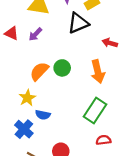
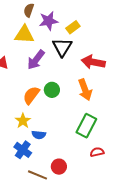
black triangle: (78, 23) -> (62, 47), turned -30
purple arrow: (35, 34) -> (36, 60), moved, size x1.5
red arrow: (110, 43) -> (93, 62), size x1.6

